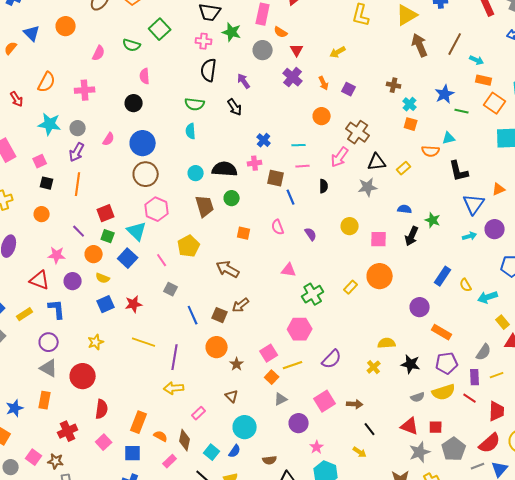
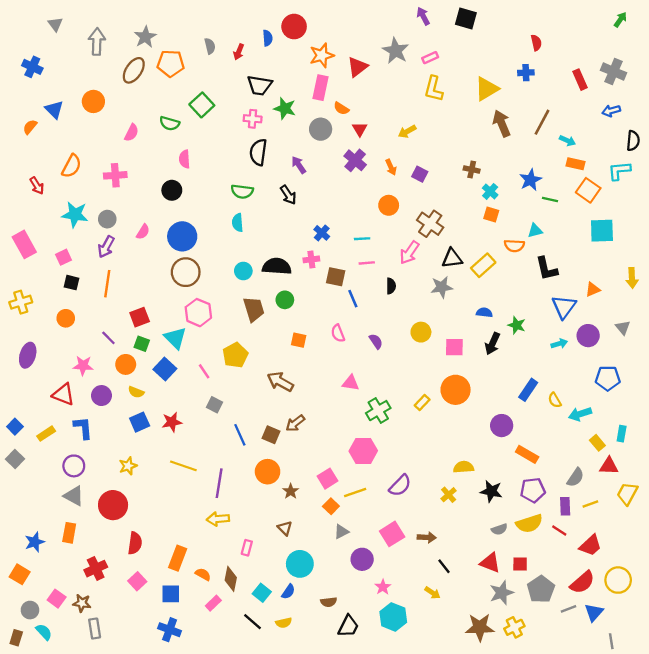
yellow rectangle: (404, 168) -> (483, 265), size x1.5
red trapezoid: (497, 411) -> (590, 545), turned 45
pink rectangle: (199, 413) -> (247, 548), turned -32

